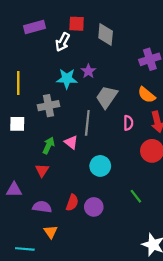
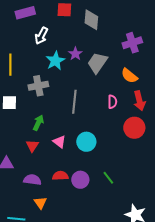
white arrow: (63, 42) -> (41, 36), moved
cyan star: (67, 79) -> (55, 61), turned -30
gray trapezoid: (107, 97) -> (97, 63), moved
pink triangle: (71, 142) -> (59, 142), moved
green line: (136, 196) -> (108, 178), moved
red semicircle: (72, 203) -> (60, 176), turned -112

